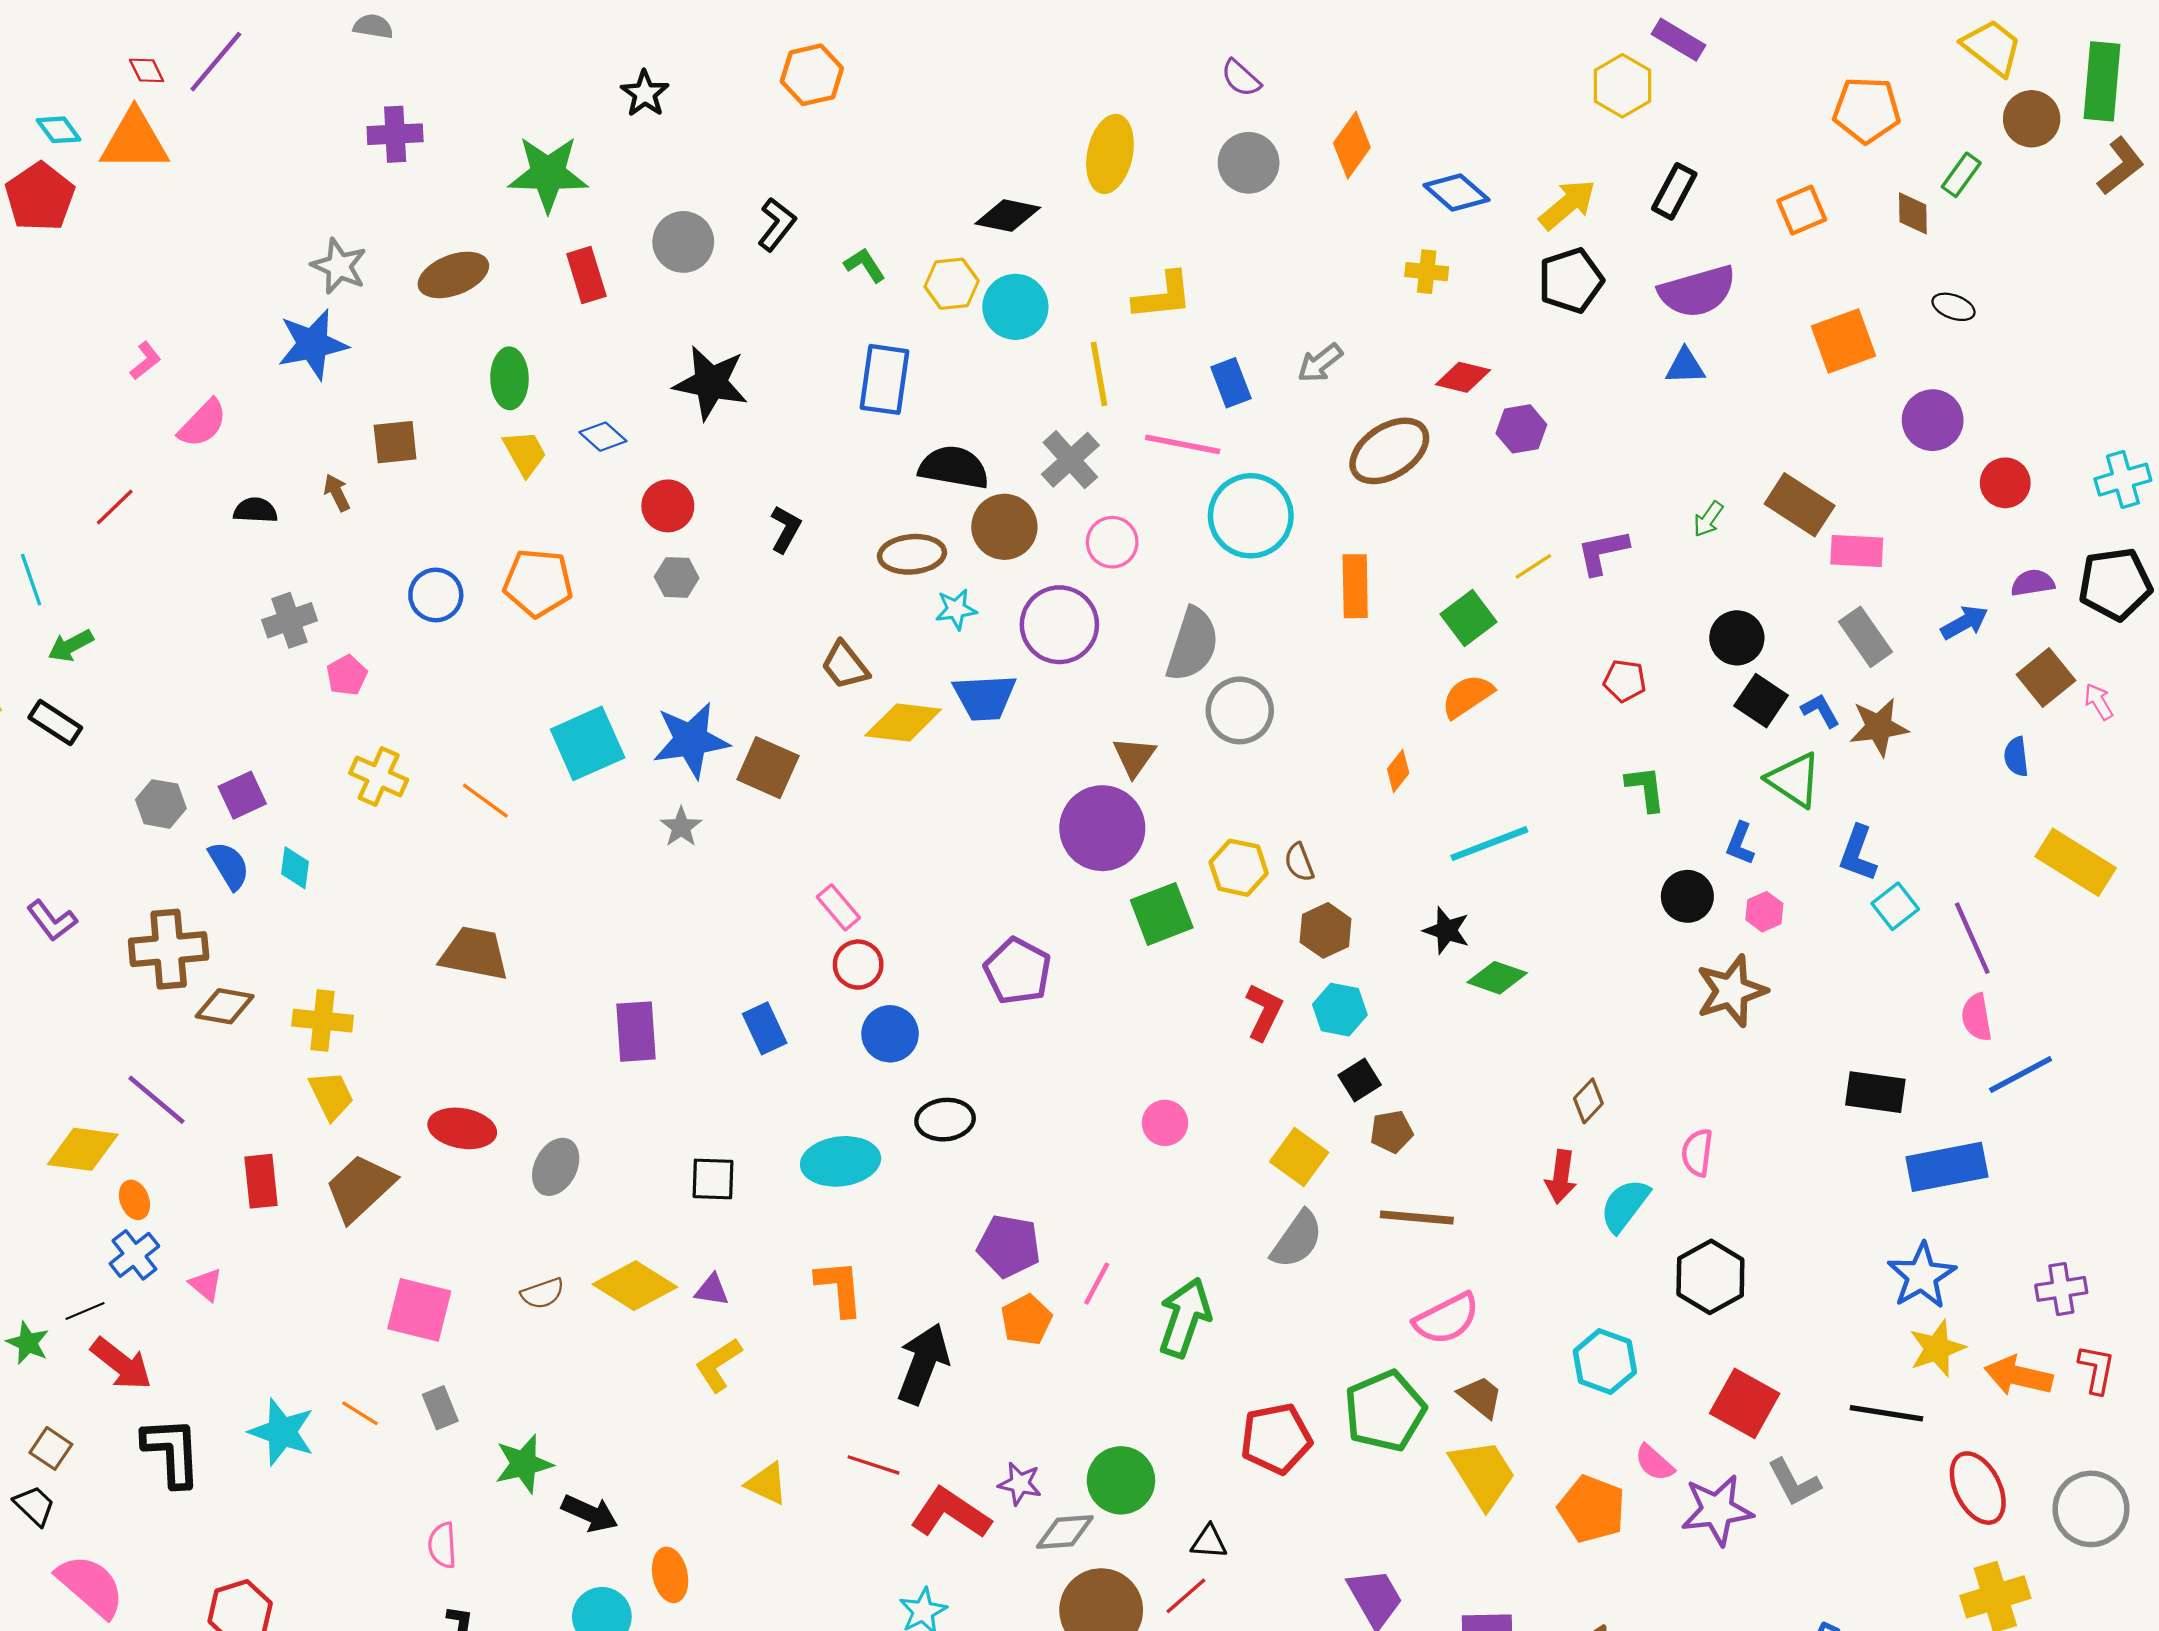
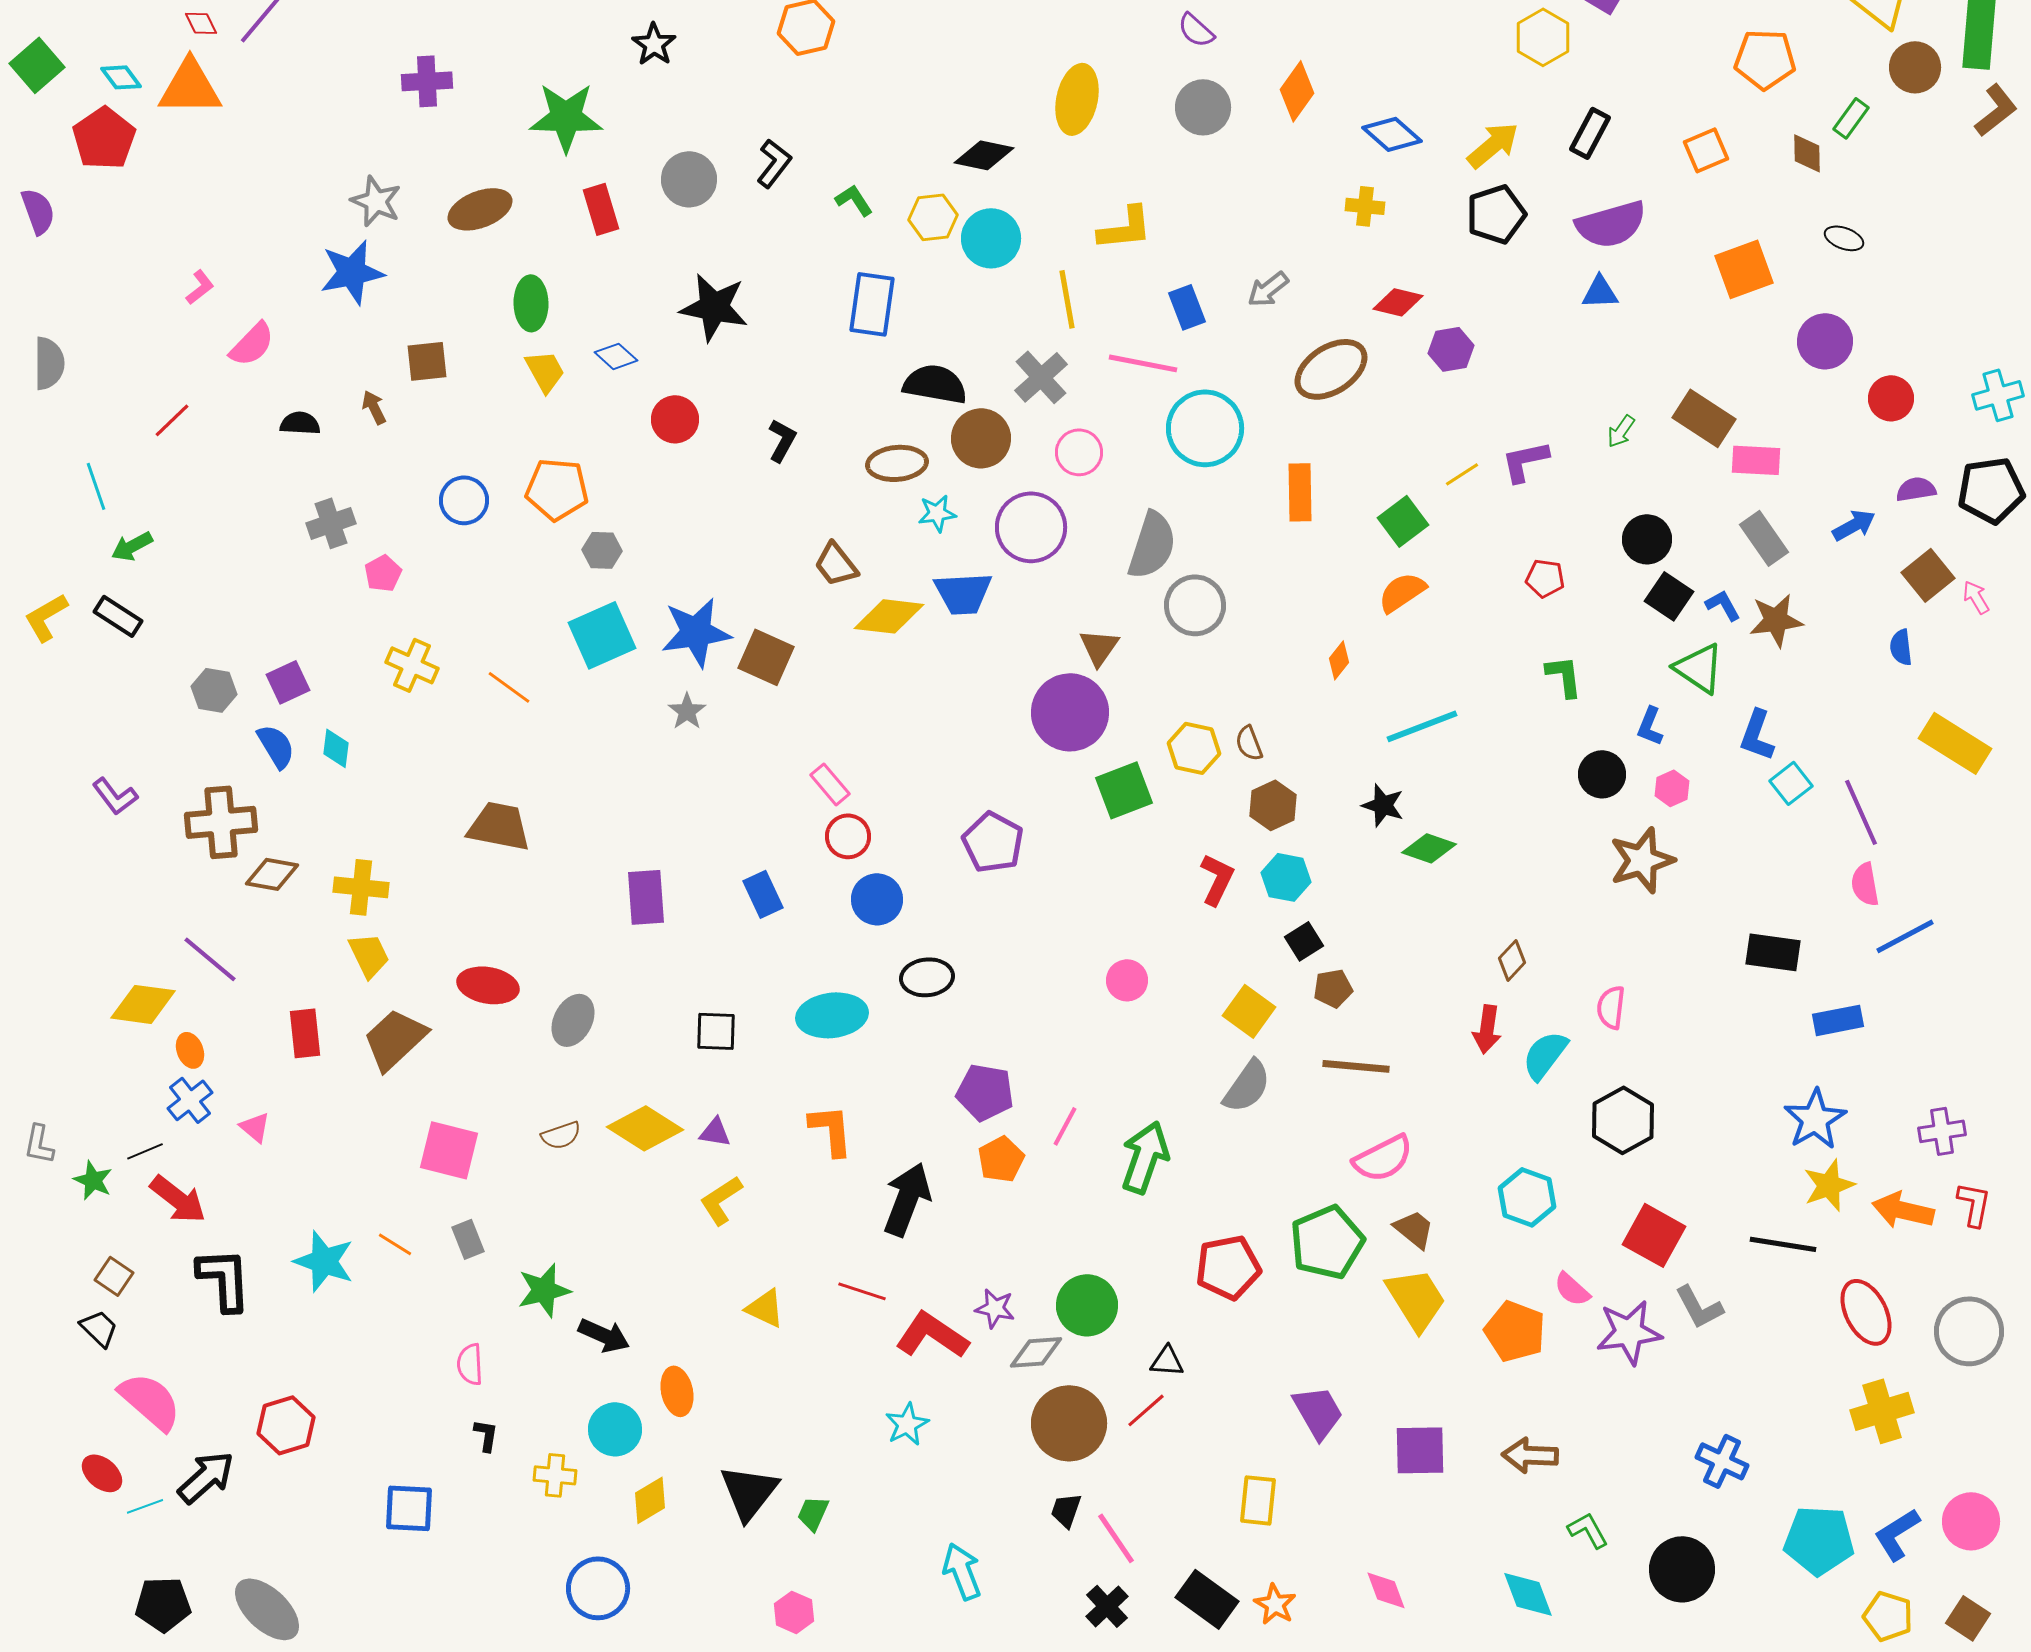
gray hexagon: (677, 577) -> (602, 550), moved
blue rectangle: (1947, 1167) -> (1838, 1020), size x0.7

